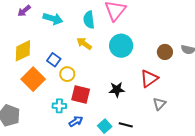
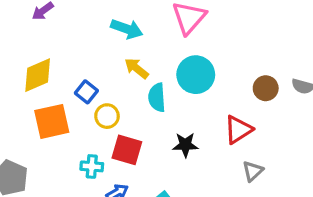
cyan arrow: (53, 19) -> (127, 29), moved
cyan semicircle: (89, 20) -> (157, 97), moved
orange square: (33, 79) -> (52, 121), turned 30

